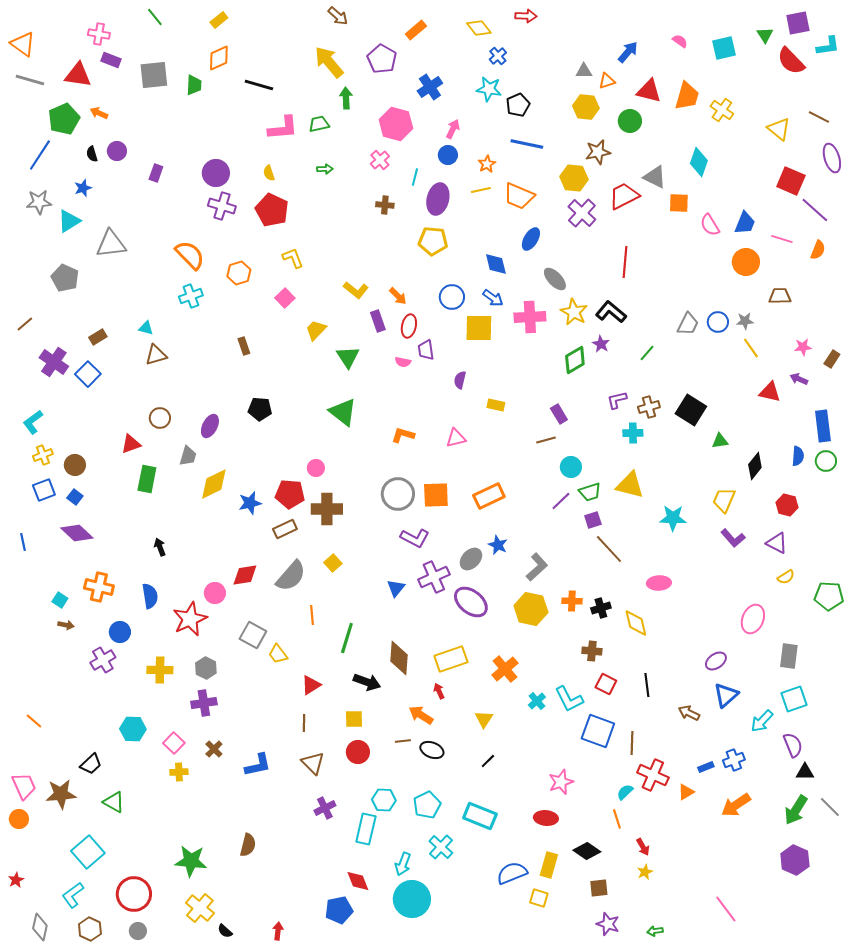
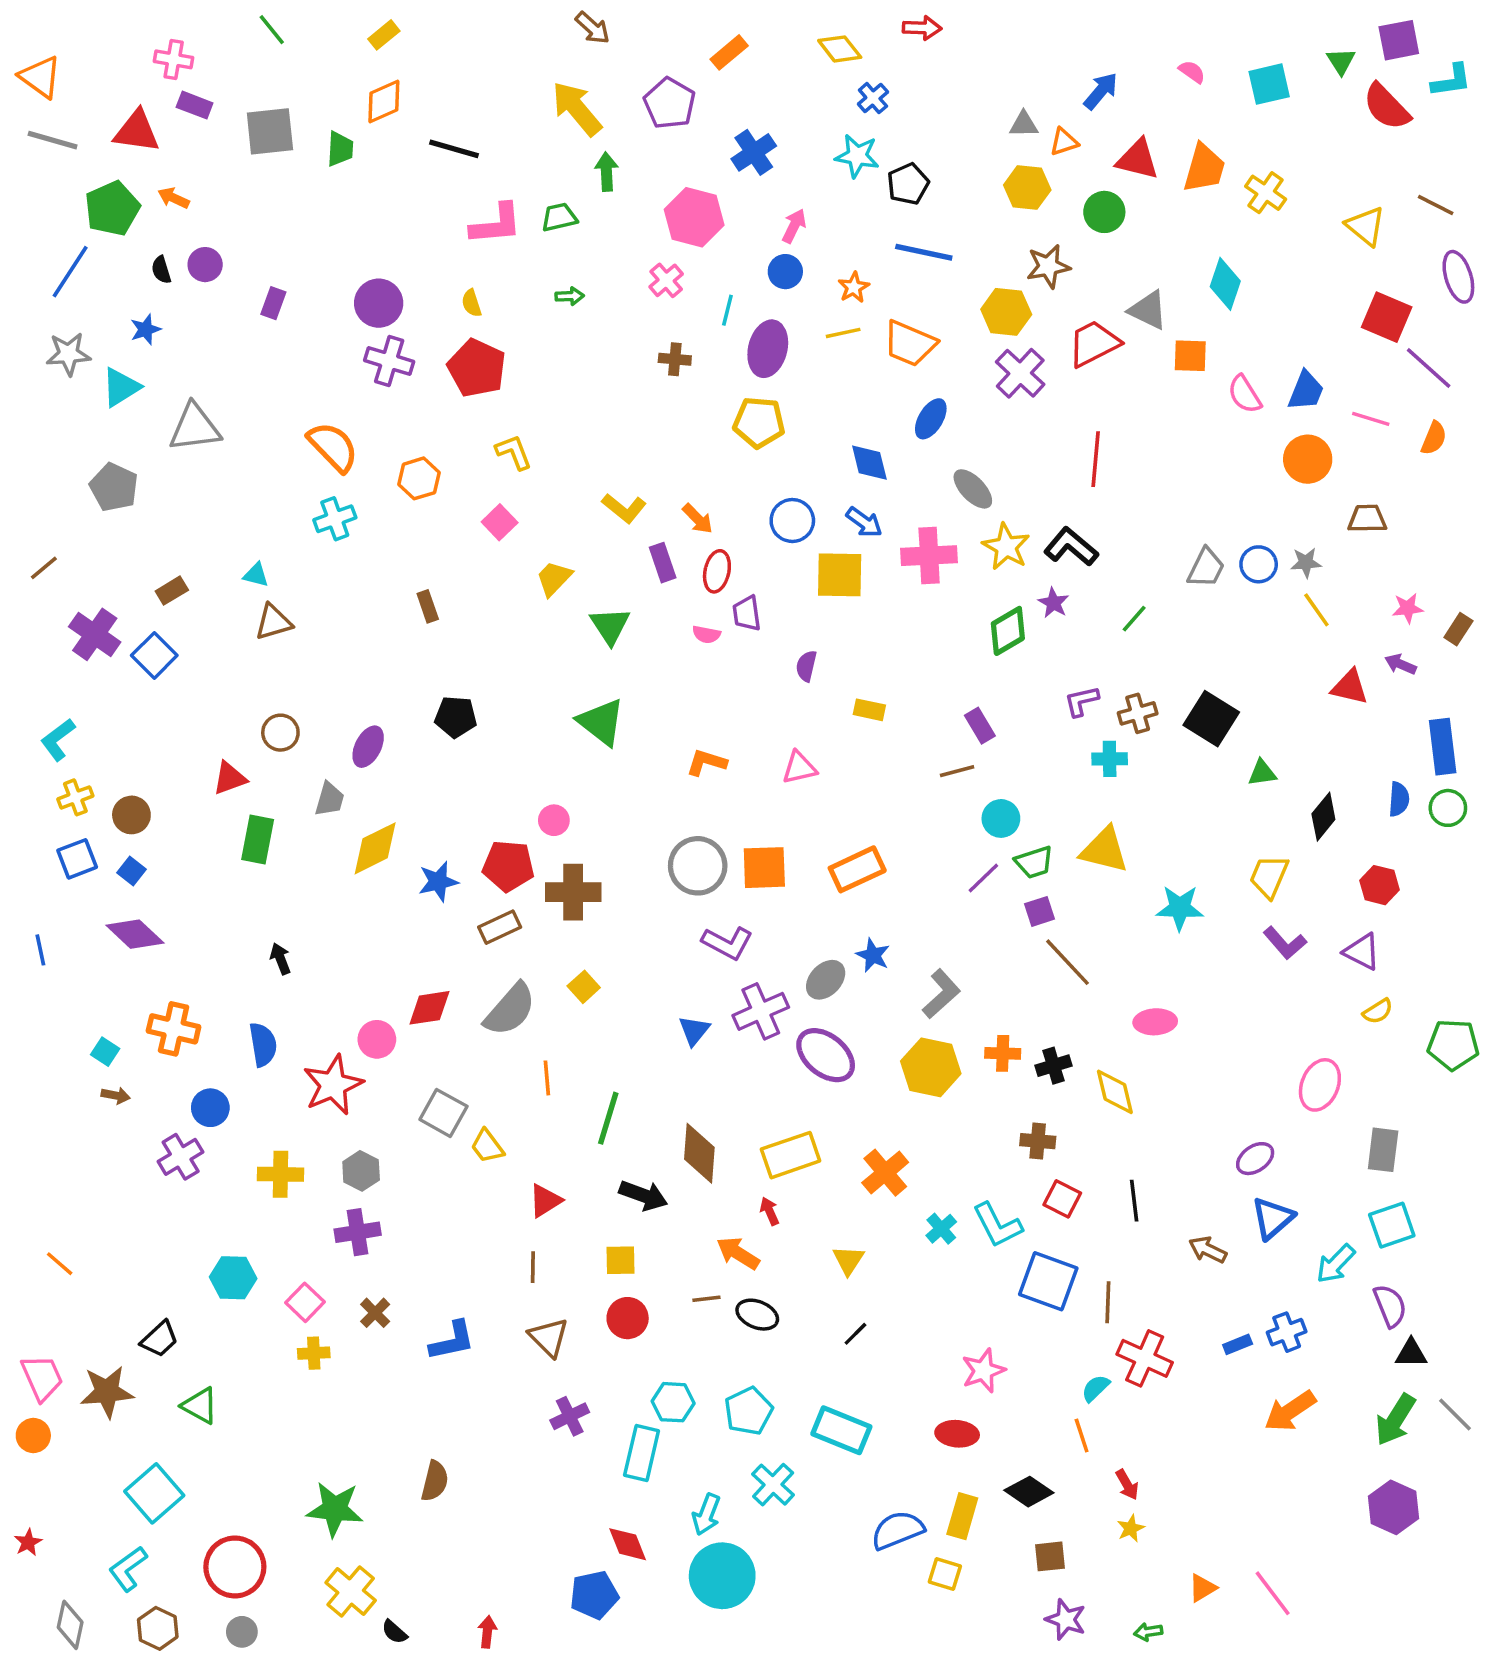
orange triangle: (686, 792) -> (1202, 1588), moved

